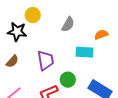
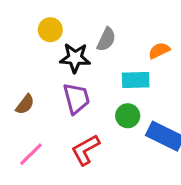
black star: (17, 32) -> (75, 58), moved
green circle: (68, 80) -> (128, 116), moved

